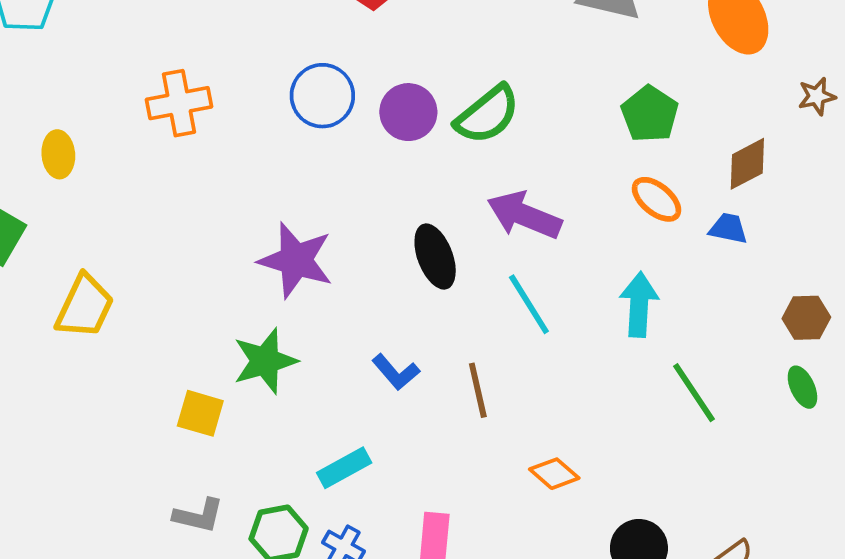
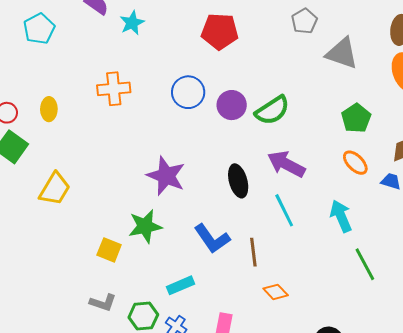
cyan arrow: (639, 305) -> (341, 216), turned -32
blue L-shape: (396, 372) -> (212, 239), size x1.5
orange diamond: (554, 474) -> (276, 292), moved

